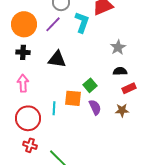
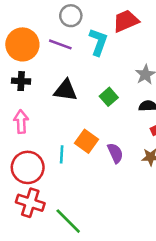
purple line: (53, 24) -> (60, 44), turned 66
green square: (90, 85) -> (109, 97), moved
orange square: (73, 98) -> (87, 141), turned 30
red cross: (30, 145) -> (30, 203), size x1.5

